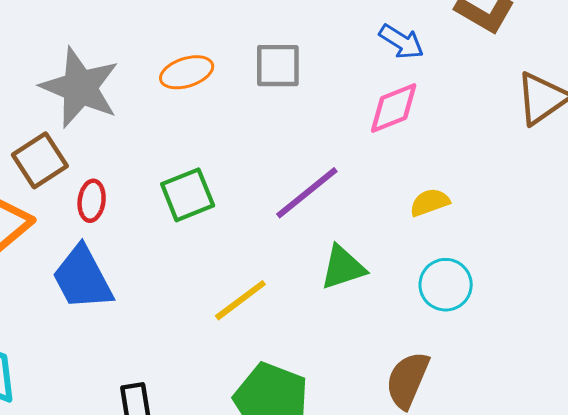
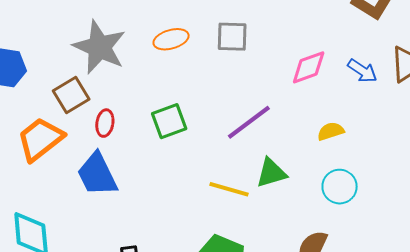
blue arrow: (401, 42) -> (362, 71), moved
yellow line: (240, 300) -> (229, 189), moved, turned 51

